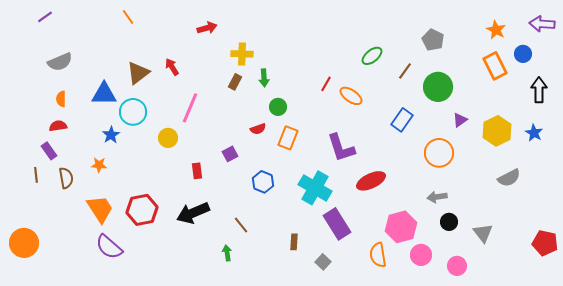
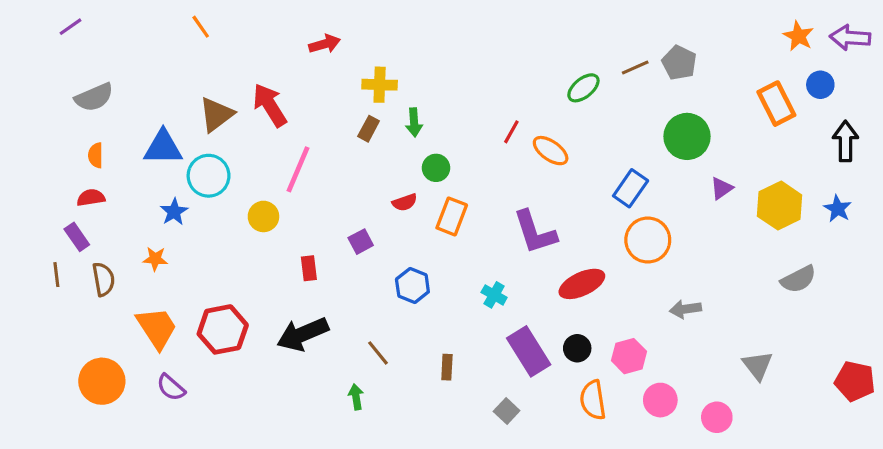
orange star: (496, 30) -> (798, 36), moved
red arrow: (172, 67) -> (270, 105), size x1.6
brown line: (405, 71) -> (635, 67), moved, turned 30
orange circle: (439, 153) -> (648, 240), moved
cyan cross: (315, 188) -> (494, 295), size x0.5
black circle: (449, 222) -> (577, 348), moved
pink hexagon: (401, 227) -> (629, 356), size x0.7
brown rectangle: (294, 242) -> (447, 367), moved
orange circle: (24, 243) -> (102, 381), moved
purple semicircle: (109, 247) -> (171, 387), size x0.7

